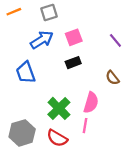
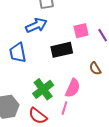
pink square: (74, 37) -> (81, 31), moved
black rectangle: (73, 63) -> (62, 50), size x1.5

